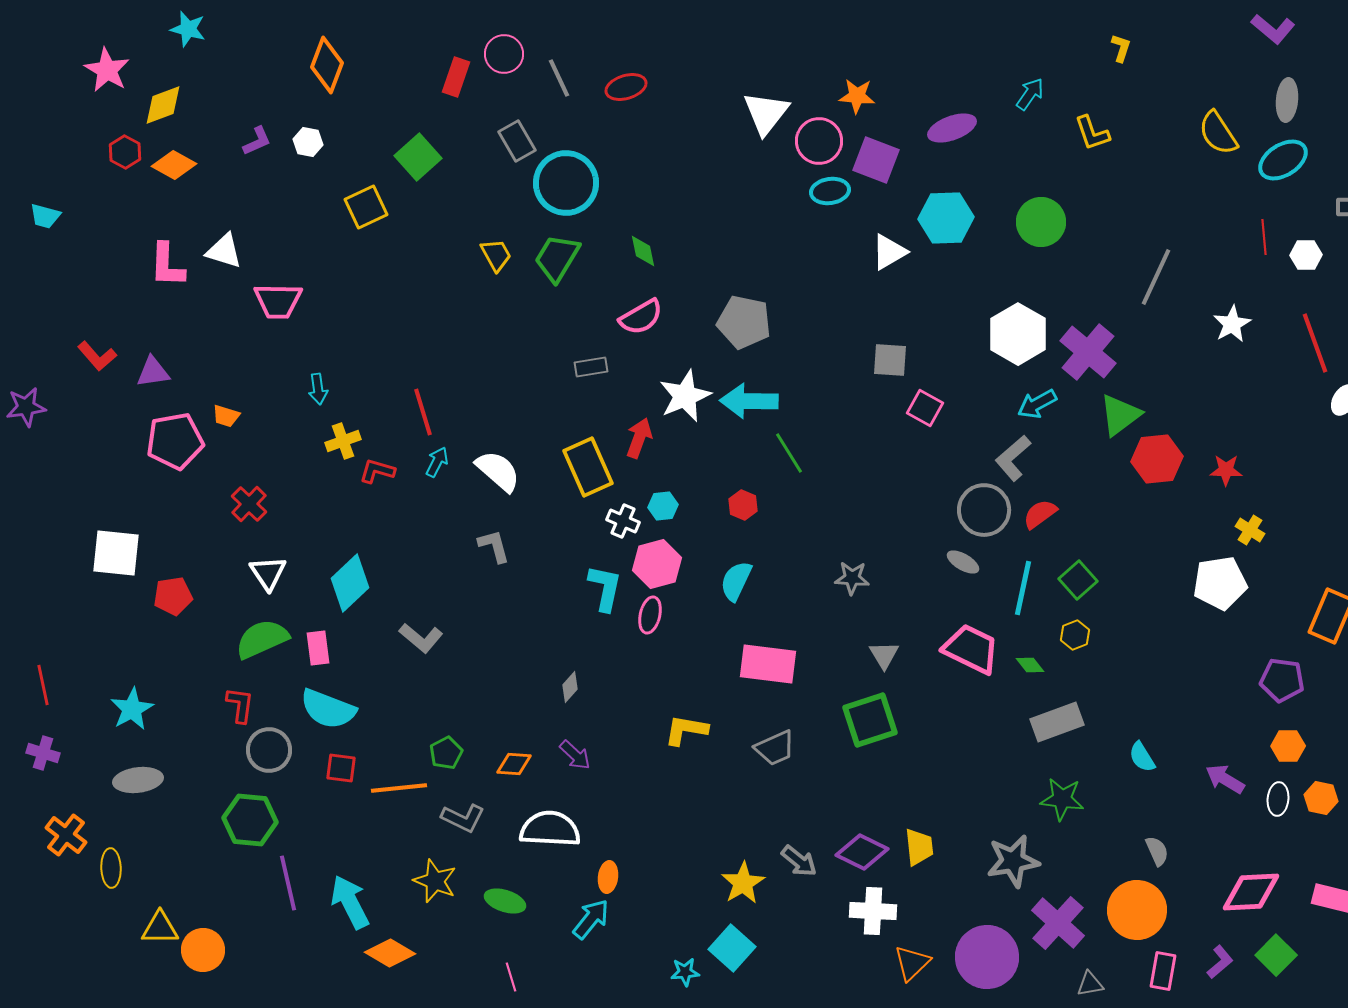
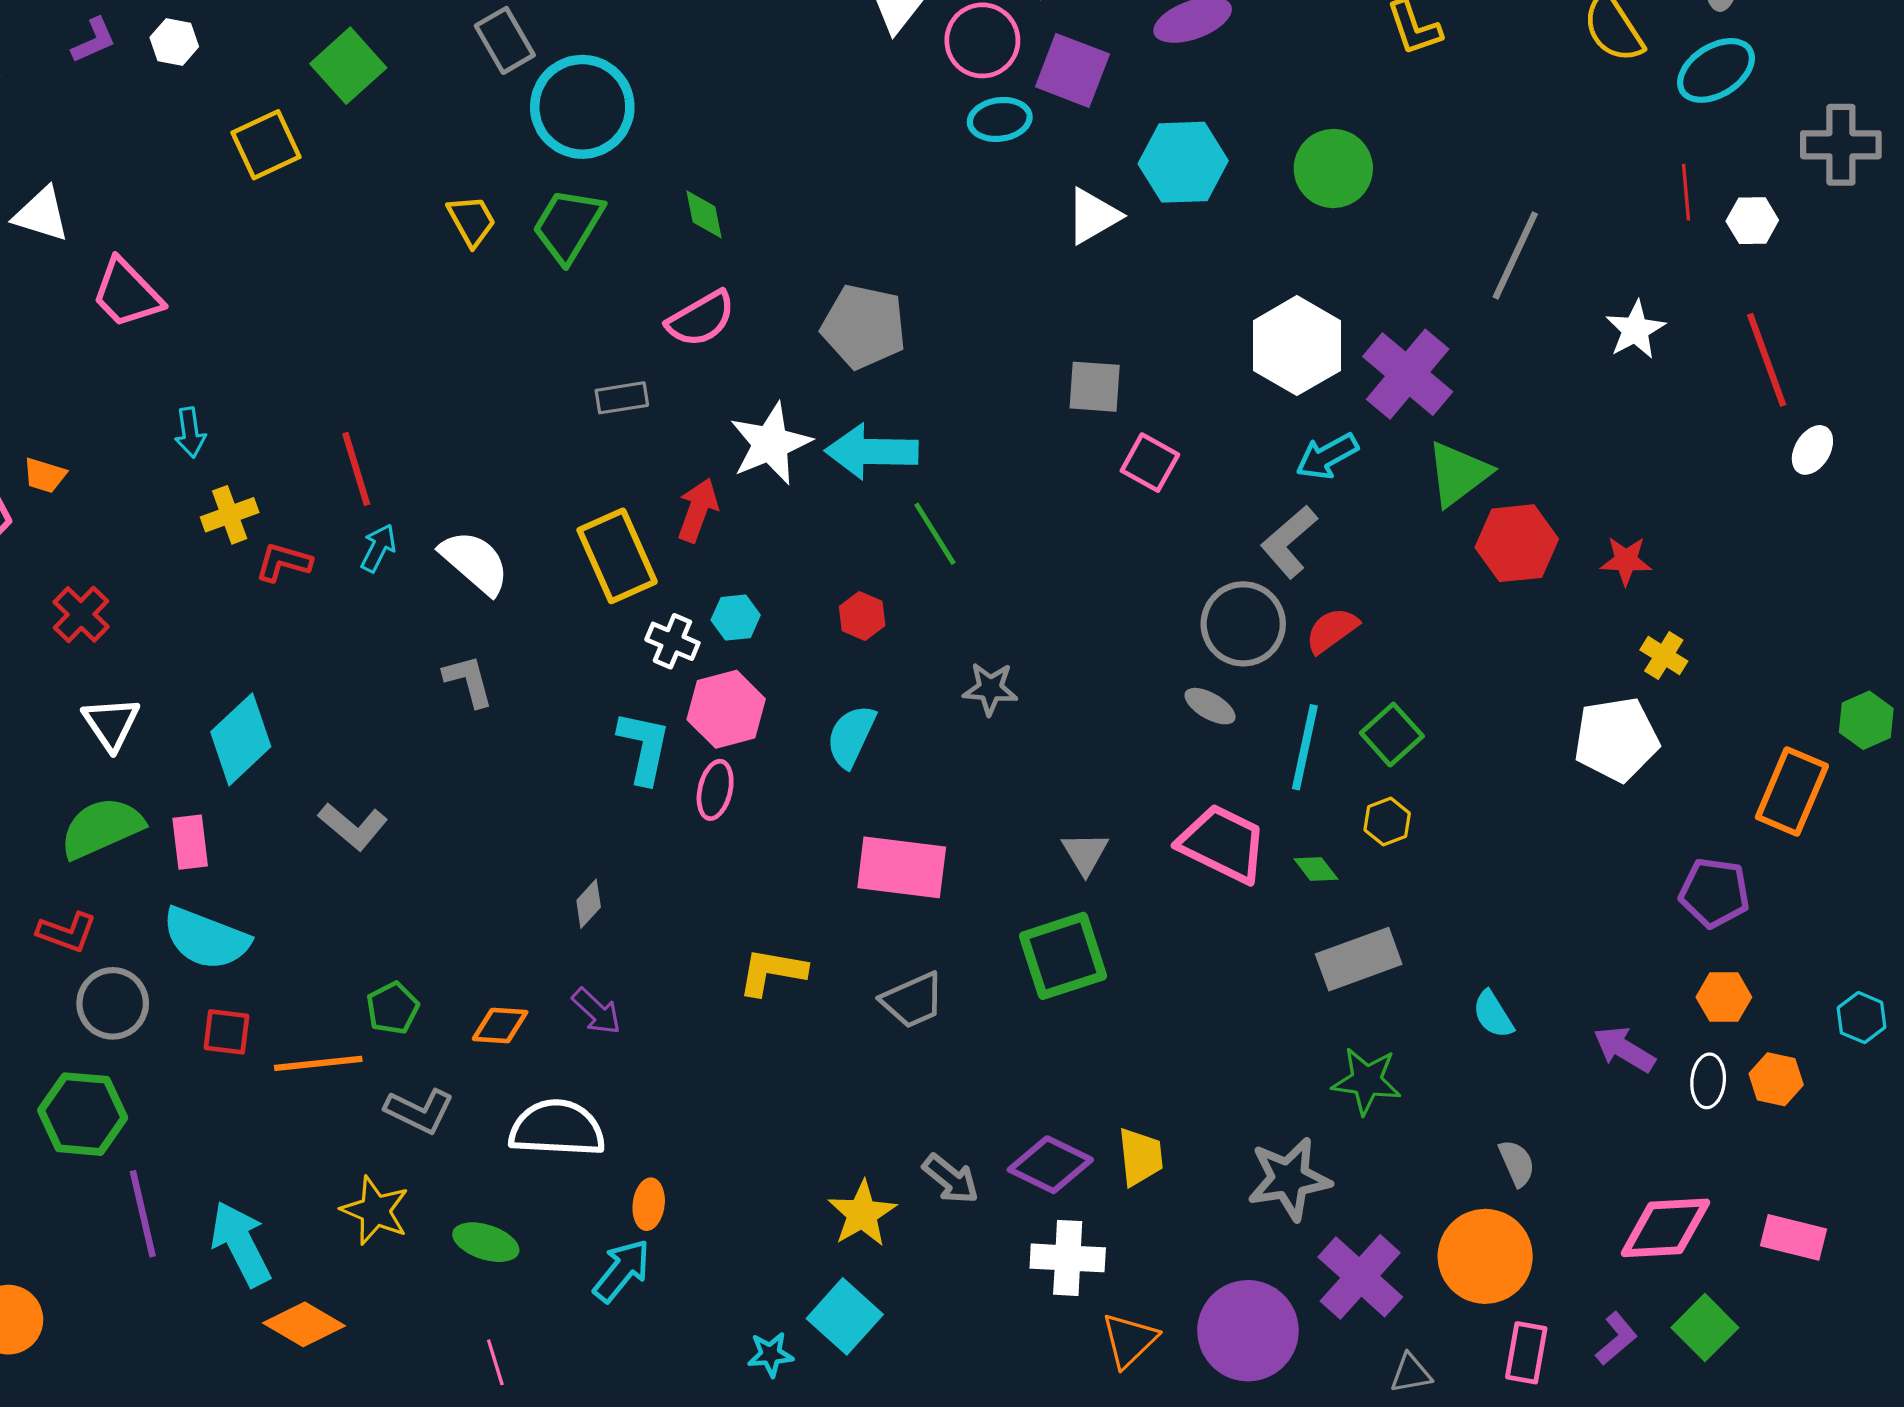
pink trapezoid: (278, 301) -> (127, 293), turned 45
gray star: (852, 578) -> (990, 689), moved
red L-shape: (240, 705) -> (67, 932), turned 102

